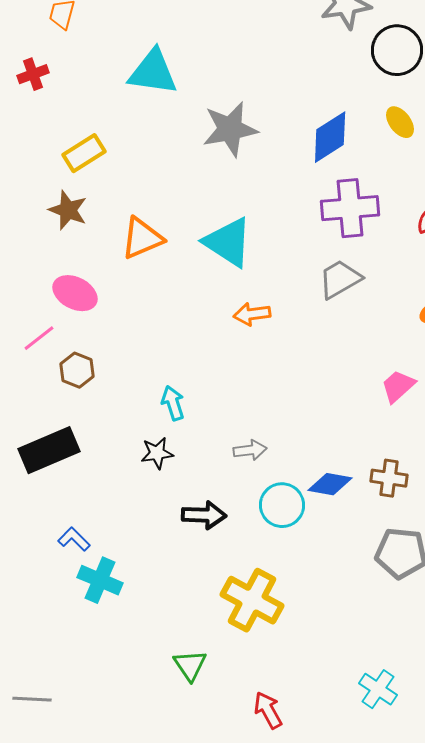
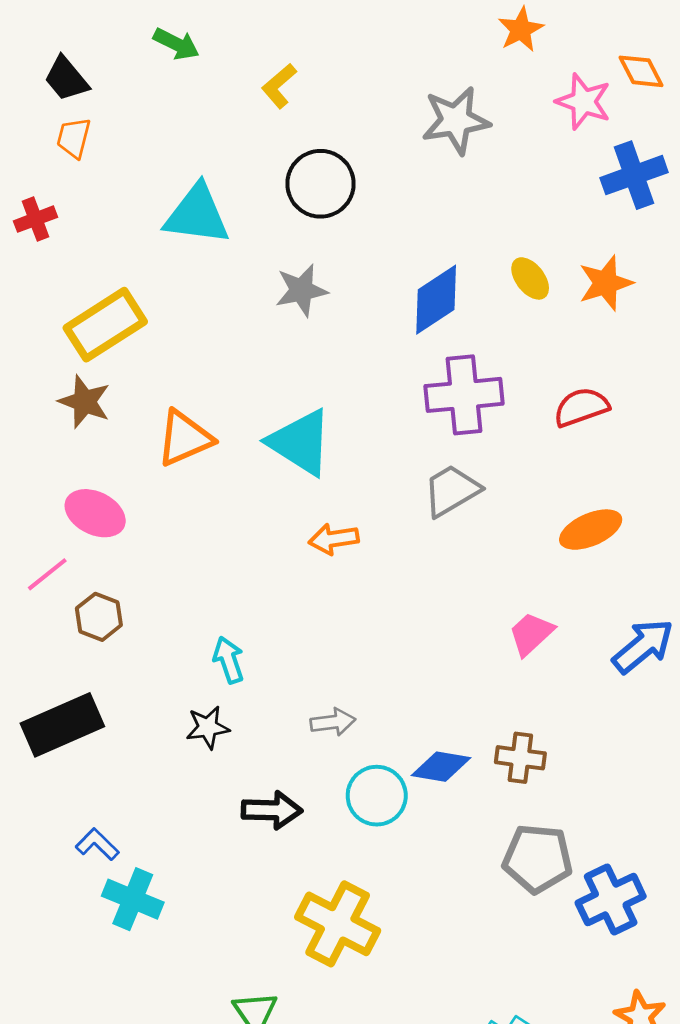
black circle: (397, 50) -> (320, 184), moved
gray star: (230, 129) -> (301, 290), size x0.7
yellow rectangle: (84, 153) -> (105, 325), size x1.4

